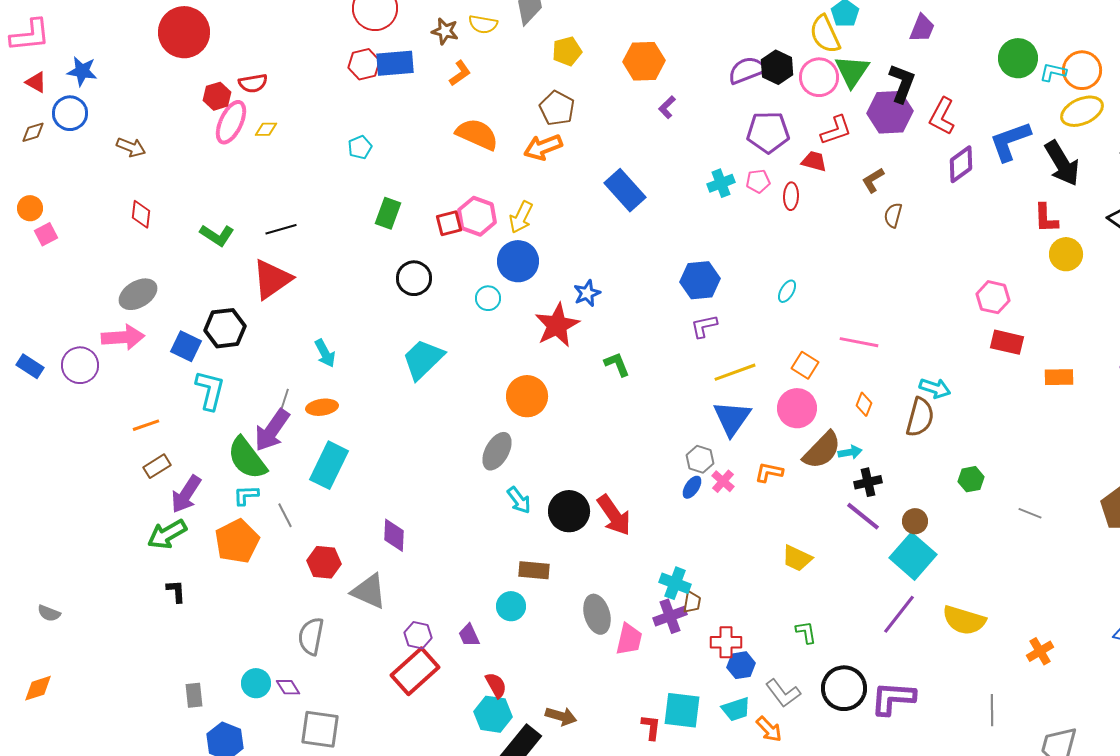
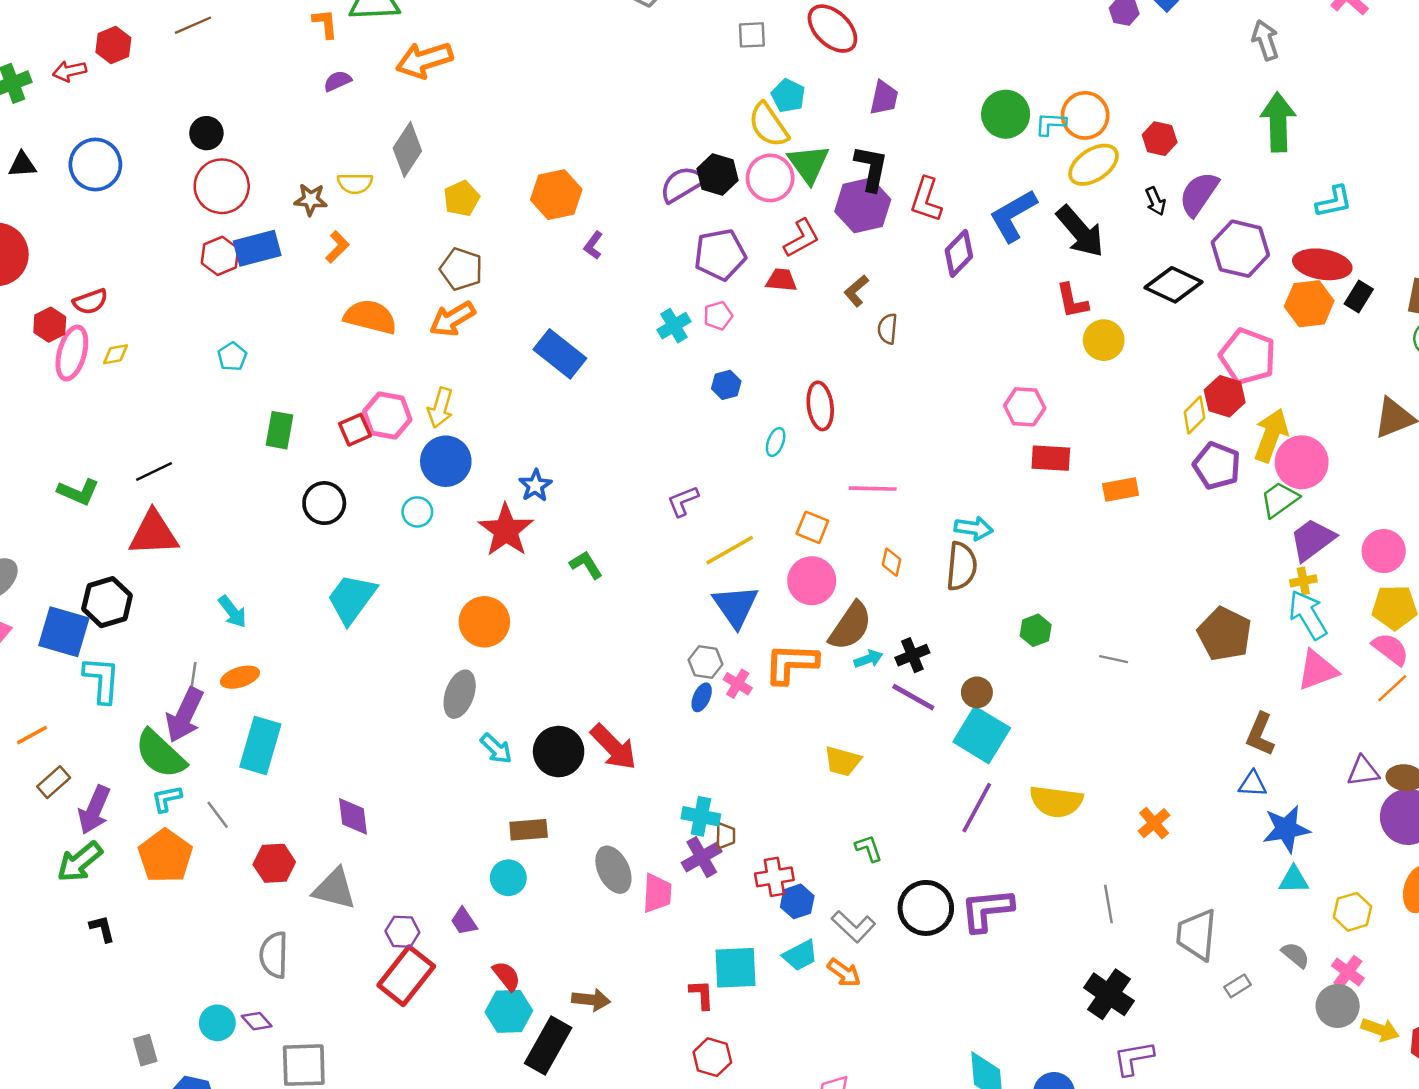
red ellipse: (791, 196) -> (820, 406), moved, size x1.4
red triangle: (272, 279) -> (154, 533), turned 42
blue hexagon: (700, 280) -> (726, 385), moved, size x0.6
blue square: (186, 346) -> (64, 632), size x1.4
cyan arrow: (850, 452) -> (868, 659), moved
orange L-shape: (769, 472) -> (791, 663), size x1.6

